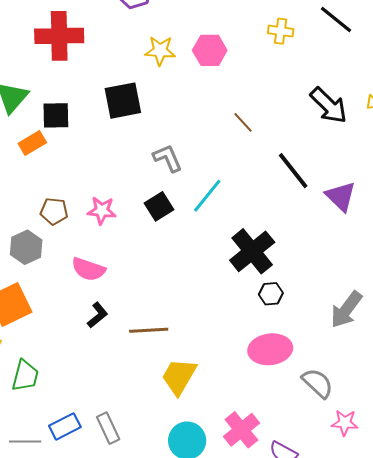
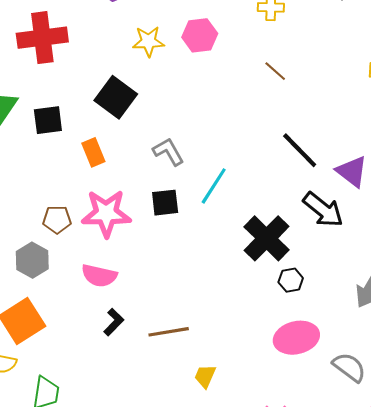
black square: (123, 101) -> (116, 97), turned -36
black arrow: (329, 105) -> (323, 210), moved
brown line: (243, 122) -> (275, 71), moved
orange rectangle: (32, 143) -> (93, 152), moved, turned -76
black square: (159, 206) -> (165, 203), turned 32
pink star: (102, 211) -> (106, 213), size x1.6
yellow trapezoid: (179, 377) -> (205, 376), size x0.6

